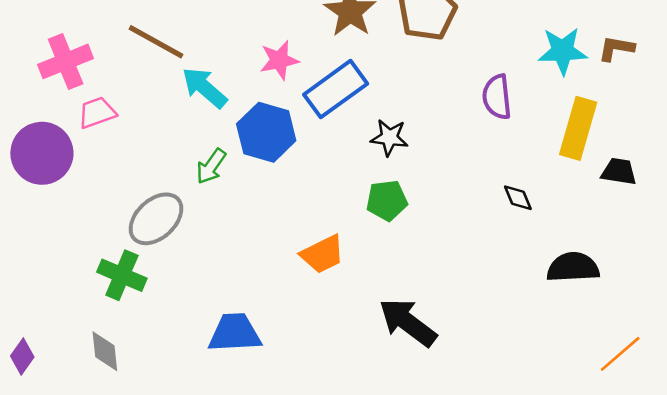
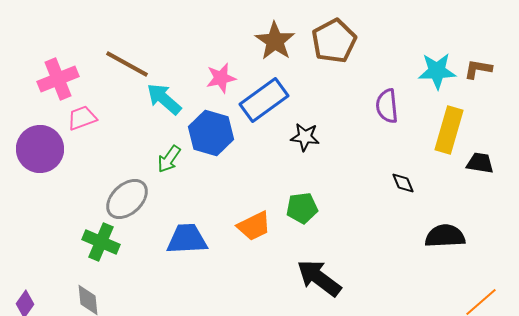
green pentagon: (387, 200) -> (302, 208), moved
blue trapezoid: (235, 333) -> (187, 239), moved

